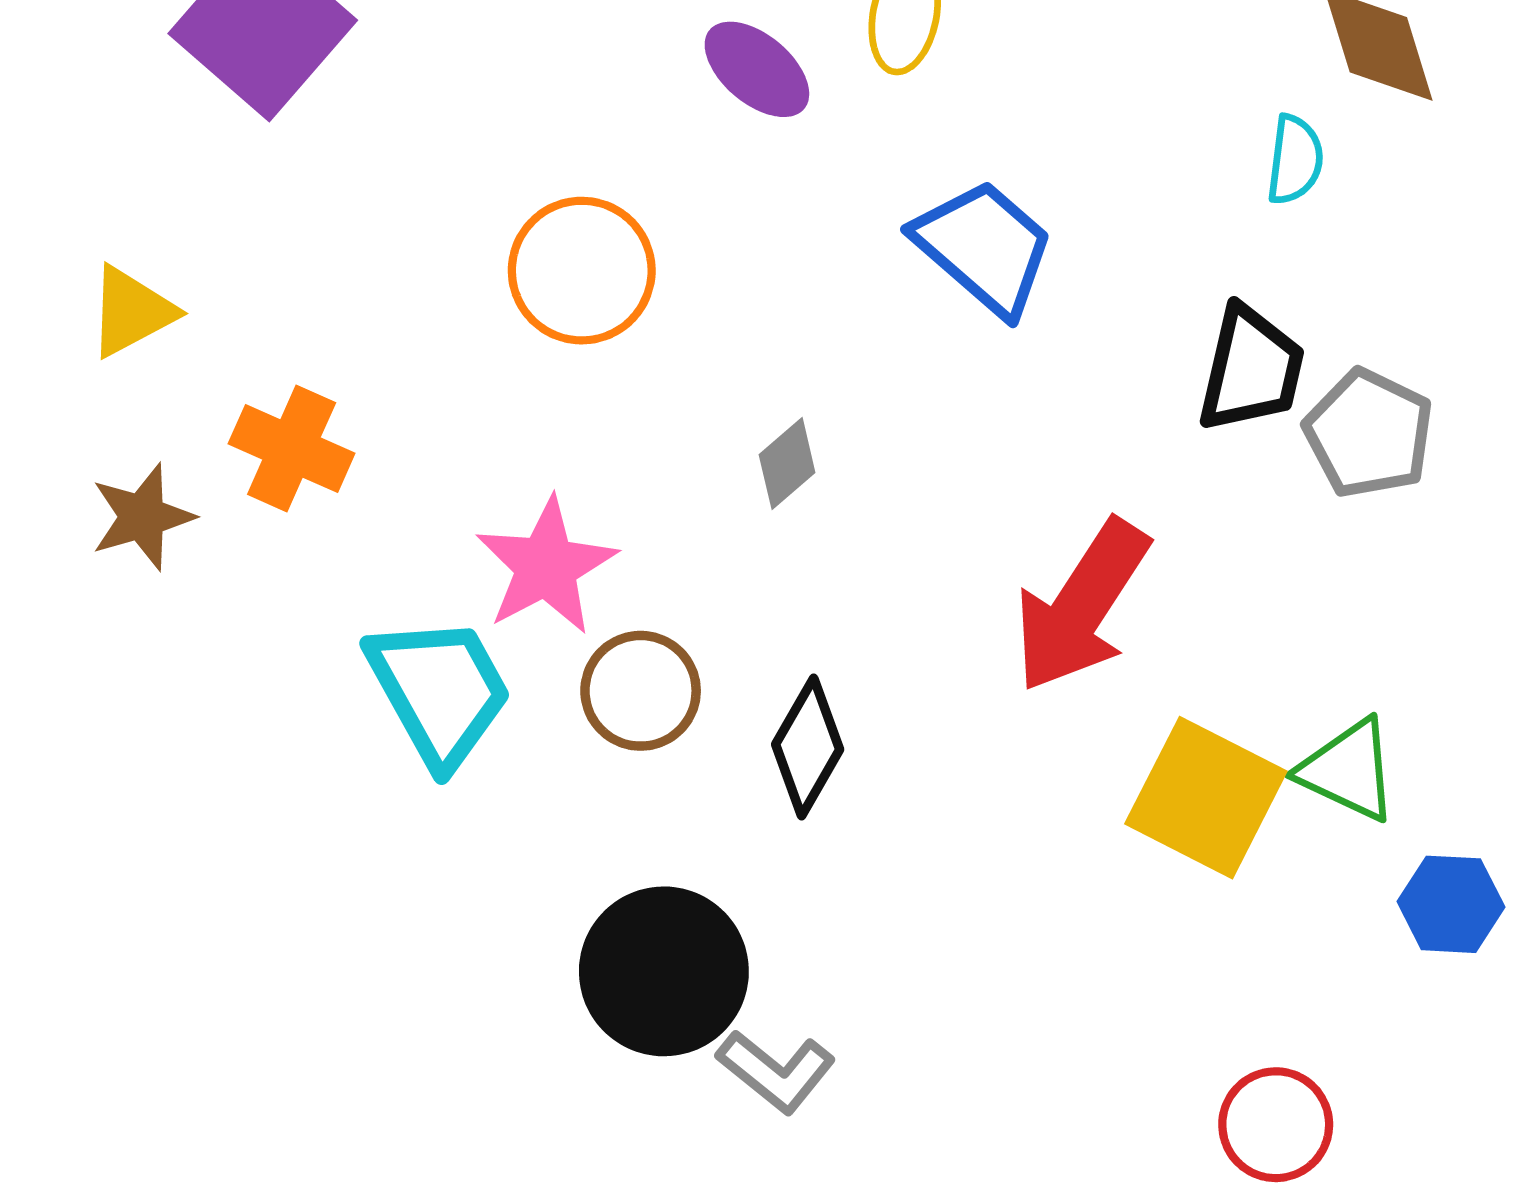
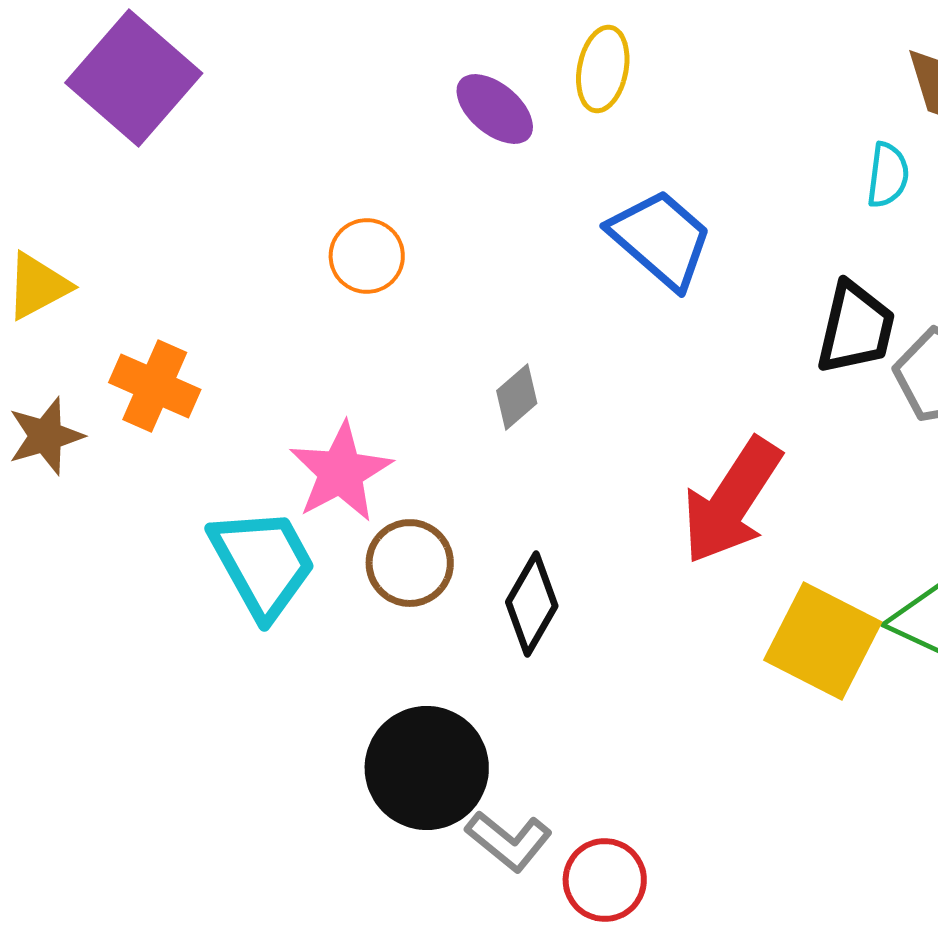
orange circle: (582, 271) -> (367, 256), size x0.7
red circle: (1276, 1125) -> (605, 880), moved

